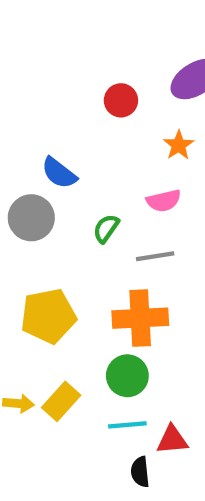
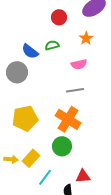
green semicircle: (106, 228) -> (52, 45), moved, turned 40
orange cross: (140, 318) -> (68, 119), turned 35
cyan line: (127, 425) -> (45, 177), moved, turned -48

